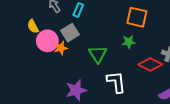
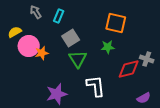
yellow semicircle: (33, 26) -> (15, 32), turned 88
gray square: (70, 33) -> (71, 38), moved
red diamond: (150, 65) -> (129, 69), turned -40

